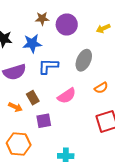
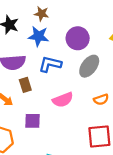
brown star: (42, 19) -> (42, 14), moved
purple circle: (67, 24) -> (78, 38), moved
brown rectangle: (33, 98) -> (25, 85), moved

